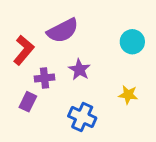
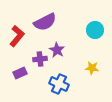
purple cross: (45, 78) -> (40, 59), moved
purple rectangle: (28, 102) -> (20, 73), turned 40

